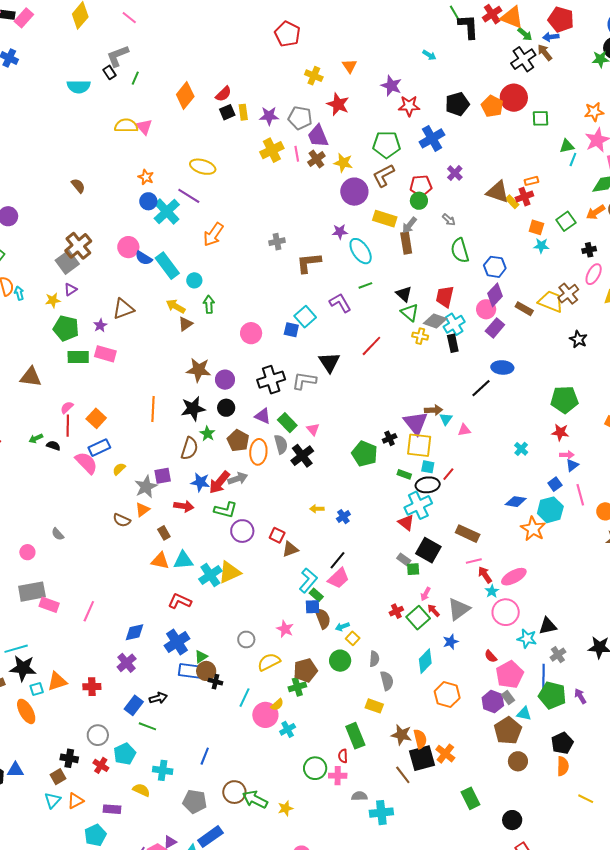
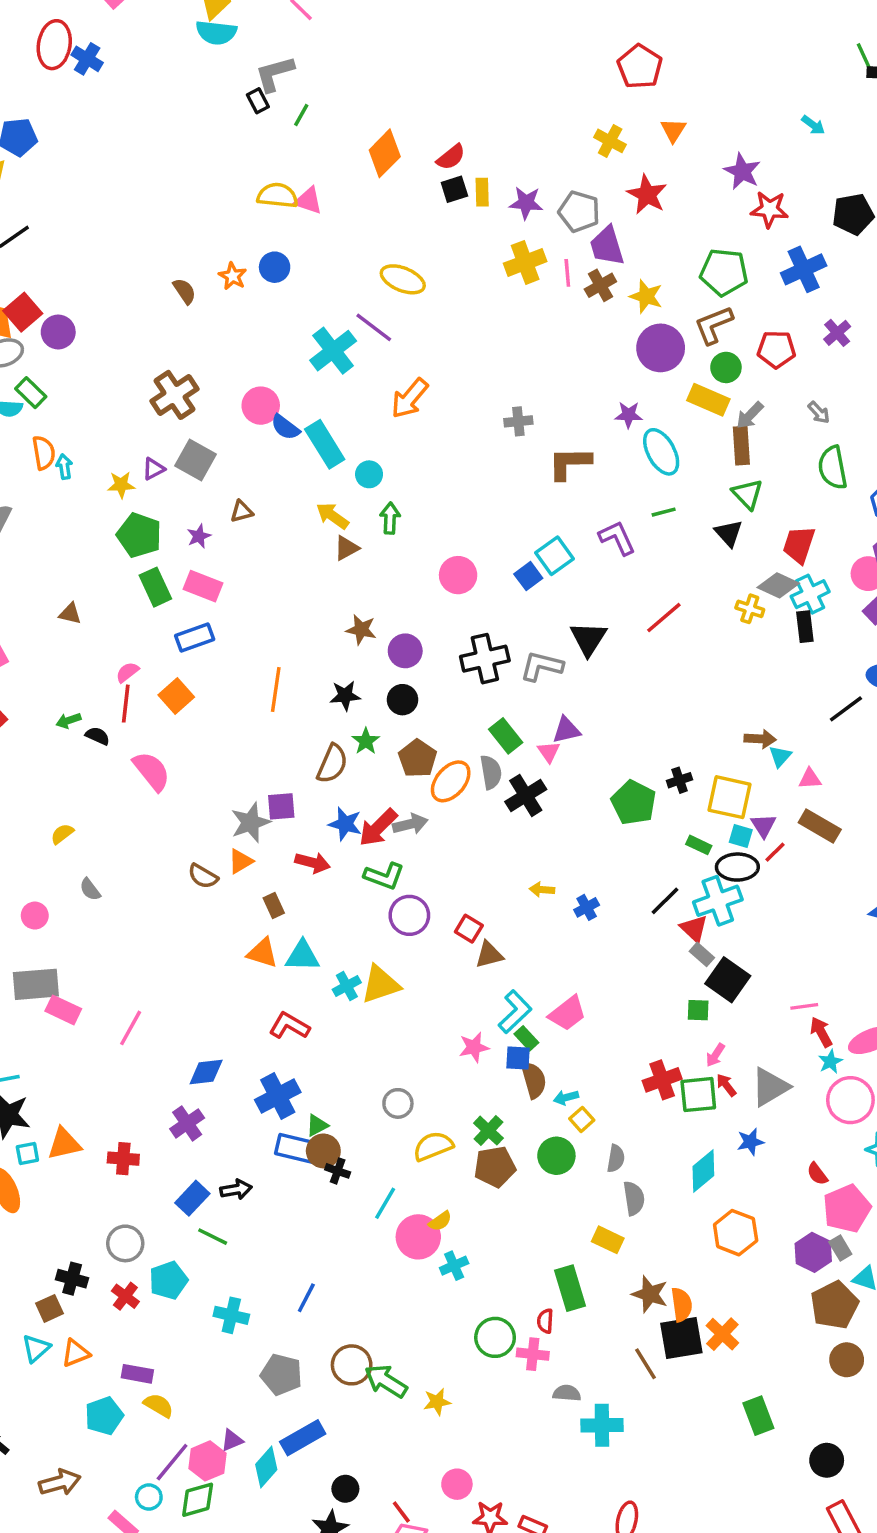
red pentagon: (287, 34) -> (640, 67), moved
cyan semicircle: (79, 87) -> (216, 32), moved
pink triangle: (144, 127) -> (308, 201), turned -36
orange star: (146, 177) -> (233, 276), moved
blue circle: (148, 201) -> (275, 267), moved
green circle: (419, 201) -> (726, 367), moved
gray square: (67, 262) -> (196, 460), moved, turned -30
brown triangle: (123, 309) -> (242, 511), size x0.6
green triangle: (410, 312) -> (747, 494), moved
blue square: (291, 330) -> (528, 576), turned 35
green rectangle: (78, 357) -> (155, 587), turned 60
brown star: (199, 370) -> (361, 630), size x0.7
brown triangle: (31, 377) -> (70, 614), size x0.6
black star: (193, 409) -> (345, 696), size x0.7
purple triangle: (263, 416) -> (566, 730), moved, turned -42
purple triangle: (416, 423) -> (764, 826), moved, size x0.6
blue rectangle: (99, 448) -> (195, 637), moved
orange ellipse: (258, 452) -> (451, 781), turned 30
yellow semicircle: (119, 469) -> (62, 834), moved
brown rectangle: (468, 534) -> (820, 826), moved
gray rectangle: (404, 559) -> (702, 954), moved
black line: (338, 560) -> (665, 901), moved
cyan cross: (210, 575) -> (347, 986), size x0.7
red cross: (396, 611) -> (662, 1080), size x1.5
green square: (418, 618) -> (698, 1095), turned 30
pink star: (285, 629) -> (474, 1047), moved, turned 30
green cross: (297, 687) -> (488, 1131), moved, turned -36
yellow semicircle: (141, 790) -> (159, 1405), moved

